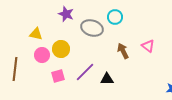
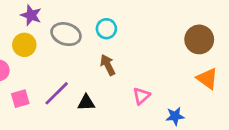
cyan circle: (115, 17) -> (106, 29), moved
pink triangle: (148, 46) -> (141, 96), moved, turned 40
yellow circle: (61, 49) -> (24, 45), moved

